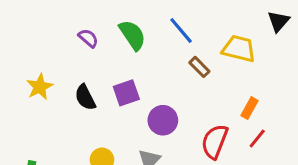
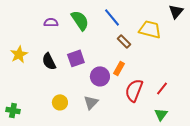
purple semicircle: (88, 38) -> (51, 22), turned -40
orange rectangle: (250, 108) -> (119, 68), moved

